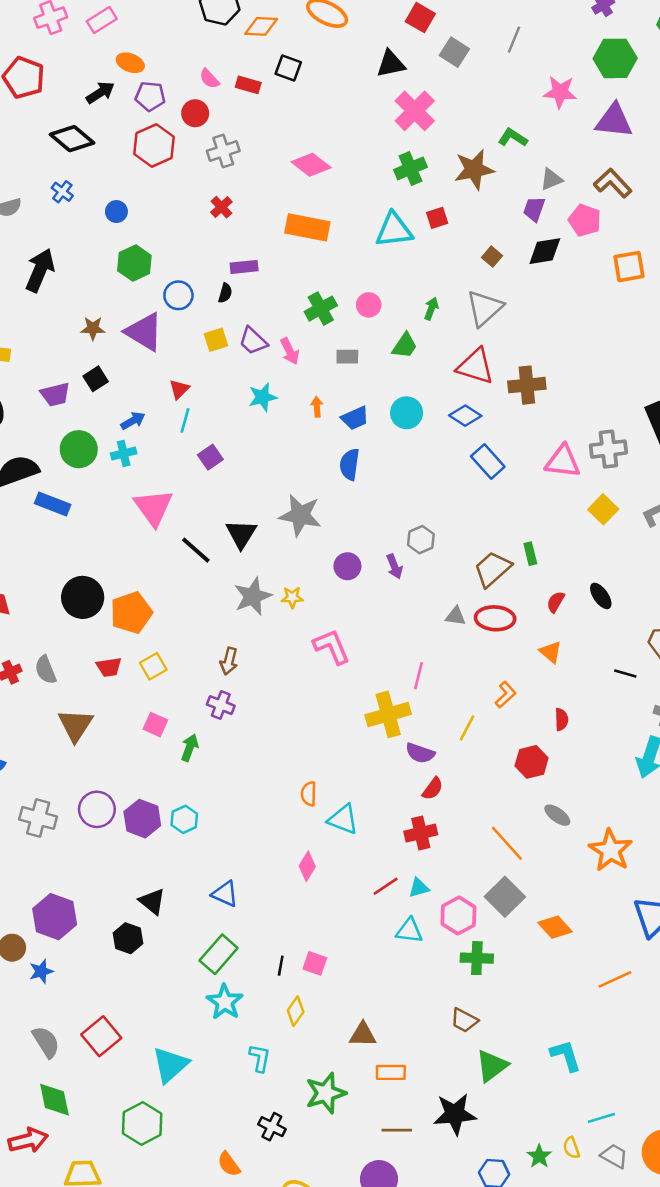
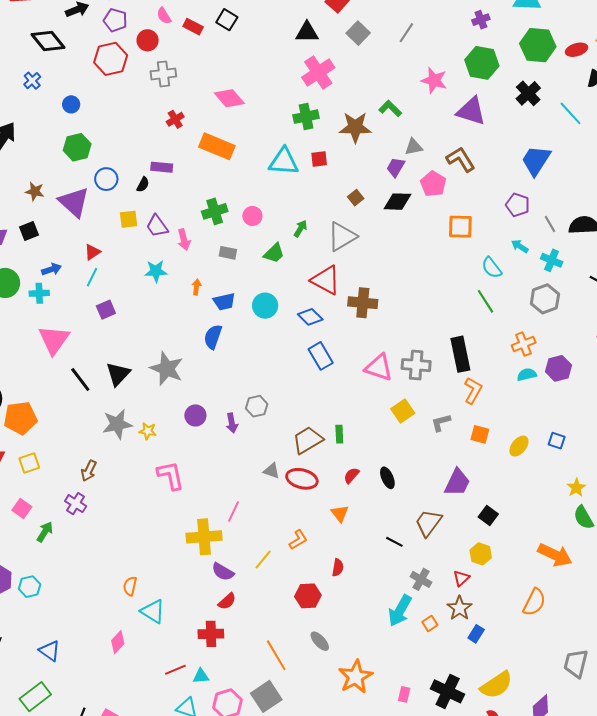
red cross: (221, 207) -> (175, 119), moved

